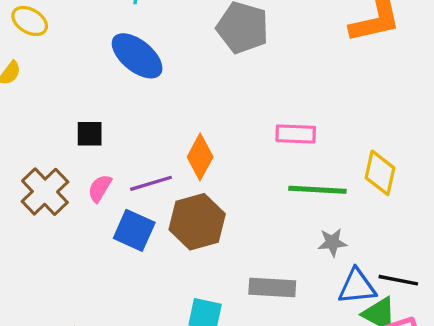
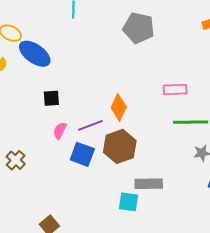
blue ellipse: (137, 56) -> (35, 54), moved
brown cross: (45, 192) -> (16, 160), moved, size x0.7
gray rectangle: (272, 288) -> (149, 184), moved

